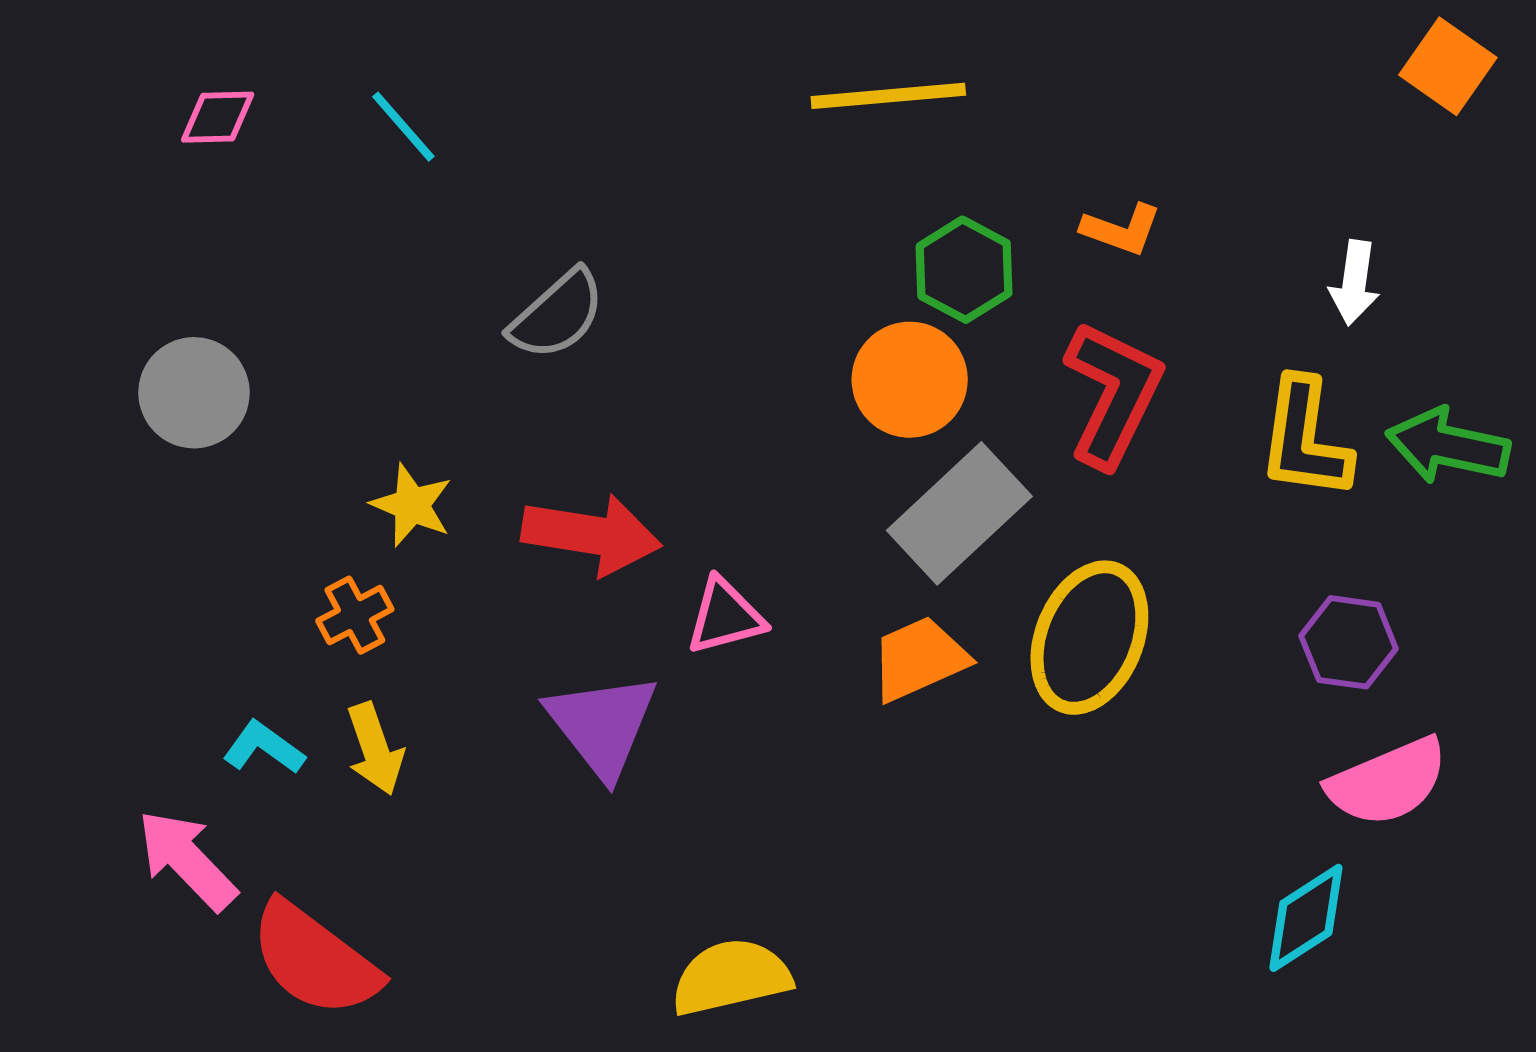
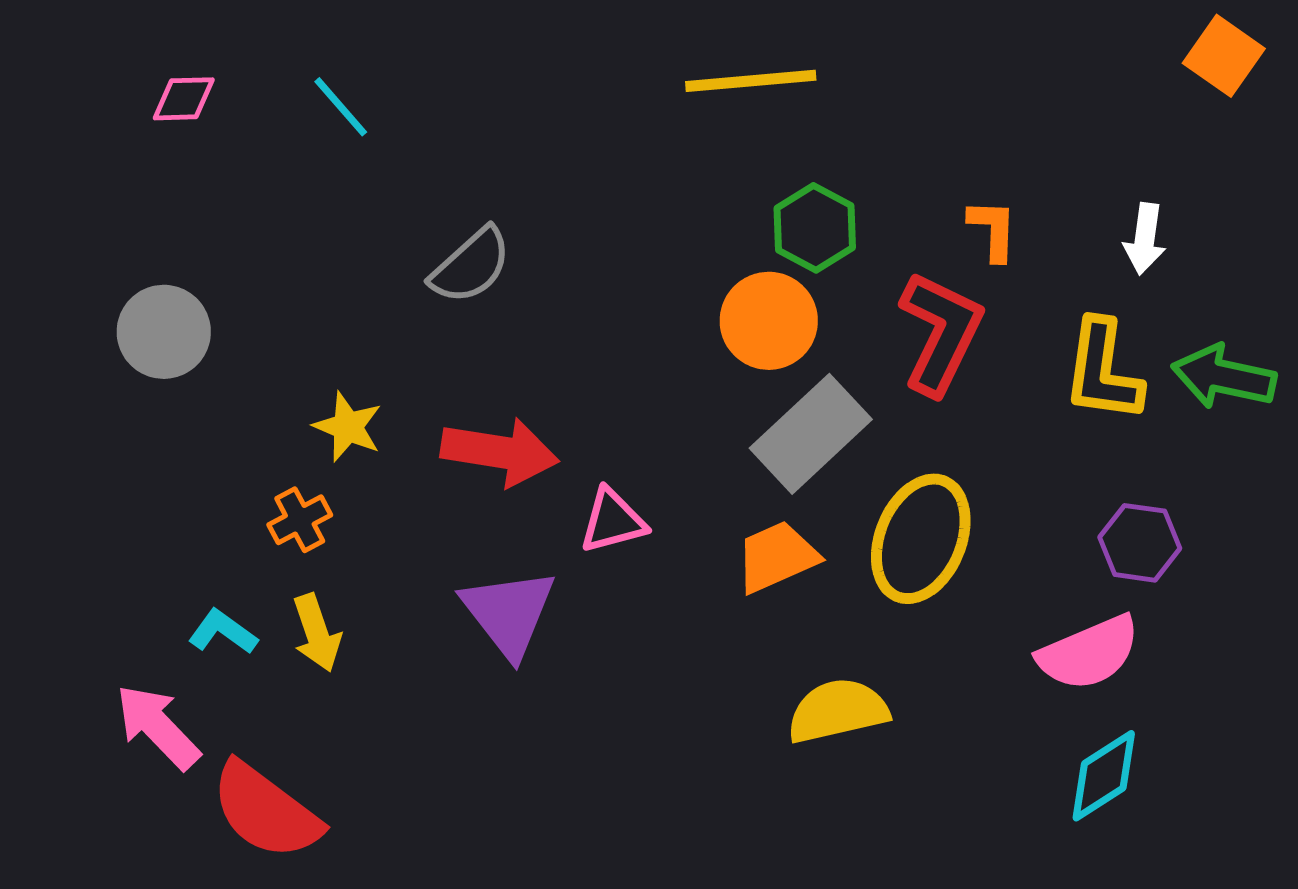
orange L-shape: (1121, 229) -> (993, 230), moved, turned -108
pink semicircle: (1388, 782) -> (1089, 653), moved
yellow semicircle: (731, 977) -> (838, 711), moved

